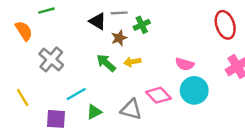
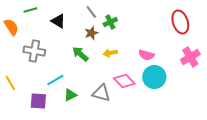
gray line: (119, 13) -> (91, 12), turned 56
black triangle: (98, 21) -> (58, 21), moved
gray cross: (51, 59) -> (34, 51), turned -30
yellow arrow: (132, 62) -> (110, 53), moved

